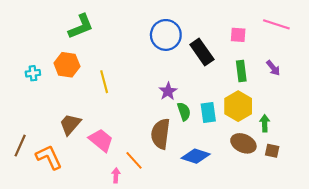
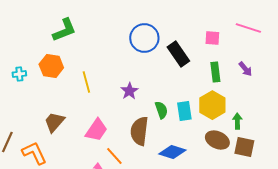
purple star: (168, 91) -> (129, 91), moved
pink trapezoid: (101, 140) -> (96, 130), moved, turned 85
brown square: (272, 151) -> (244, 147), size x1.5

